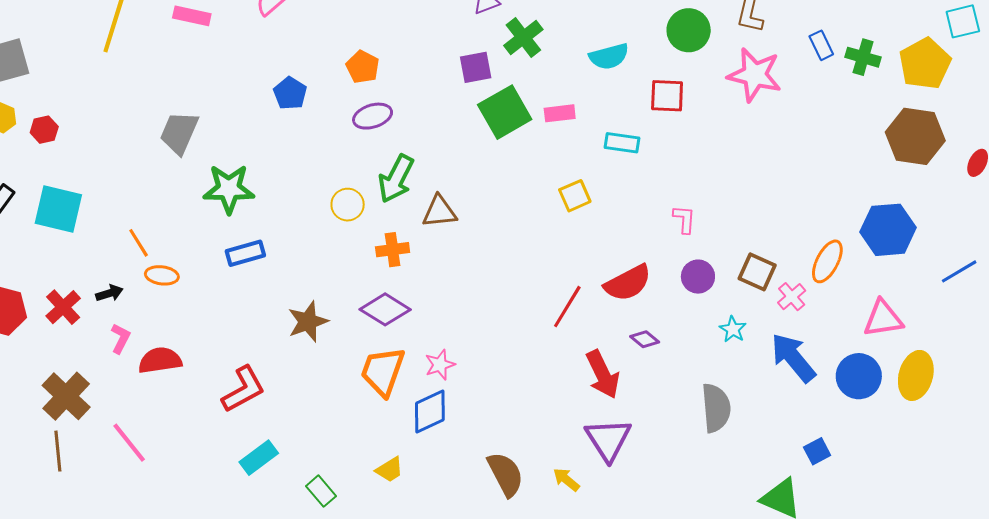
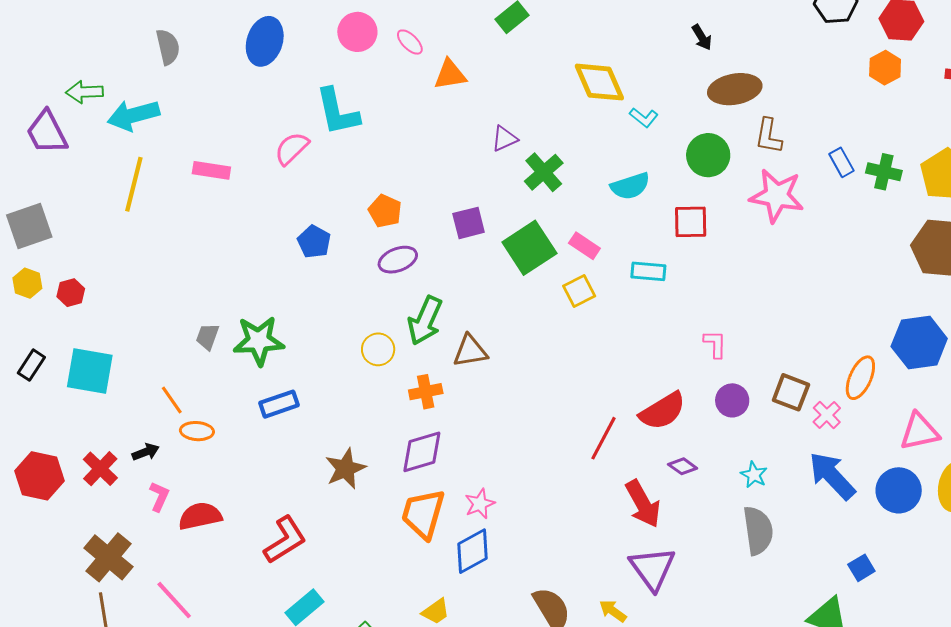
purple square: (476, 67) -> (469, 223), moved
pink rectangle: (560, 113) -> (584, 246), turned 44
gray trapezoid: (179, 133) -> (207, 337), moved, size x0.6
yellow square: (575, 196) -> (579, 291), moved
purple diamond: (385, 309) -> (422, 452), turned -45
cyan star: (733, 329) -> (754, 475), moved

